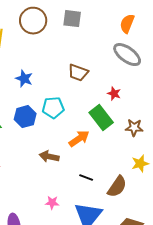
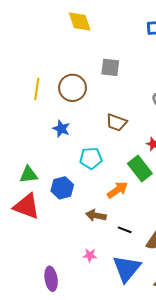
brown circle: (33, 21) -> (73, 88), moved
blue hexagon: (25, 117) -> (62, 188), moved
brown arrow: (49, 157) -> (96, 215), moved

